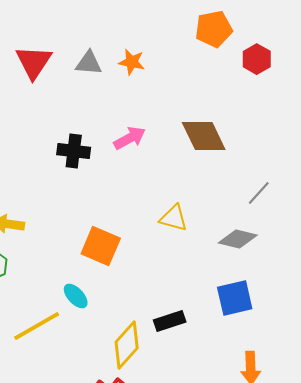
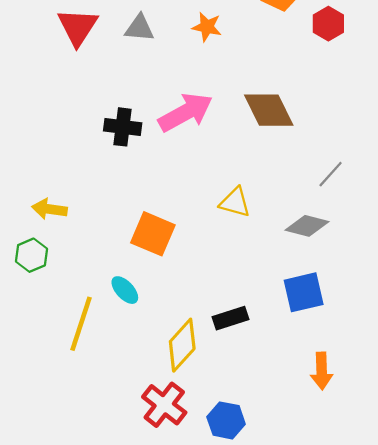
orange star: (132, 62) -> (207, 27), moved
pink arrow: (130, 138) -> (186, 112), size x1.5
yellow line: (37, 326) -> (81, 324), turned -42

